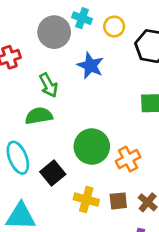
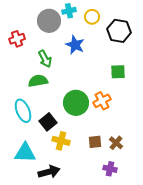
cyan cross: (82, 18) -> (69, 11), turned -32
orange cross: (128, 159) -> (102, 101), moved
yellow cross: (86, 200) -> (61, 141), moved

